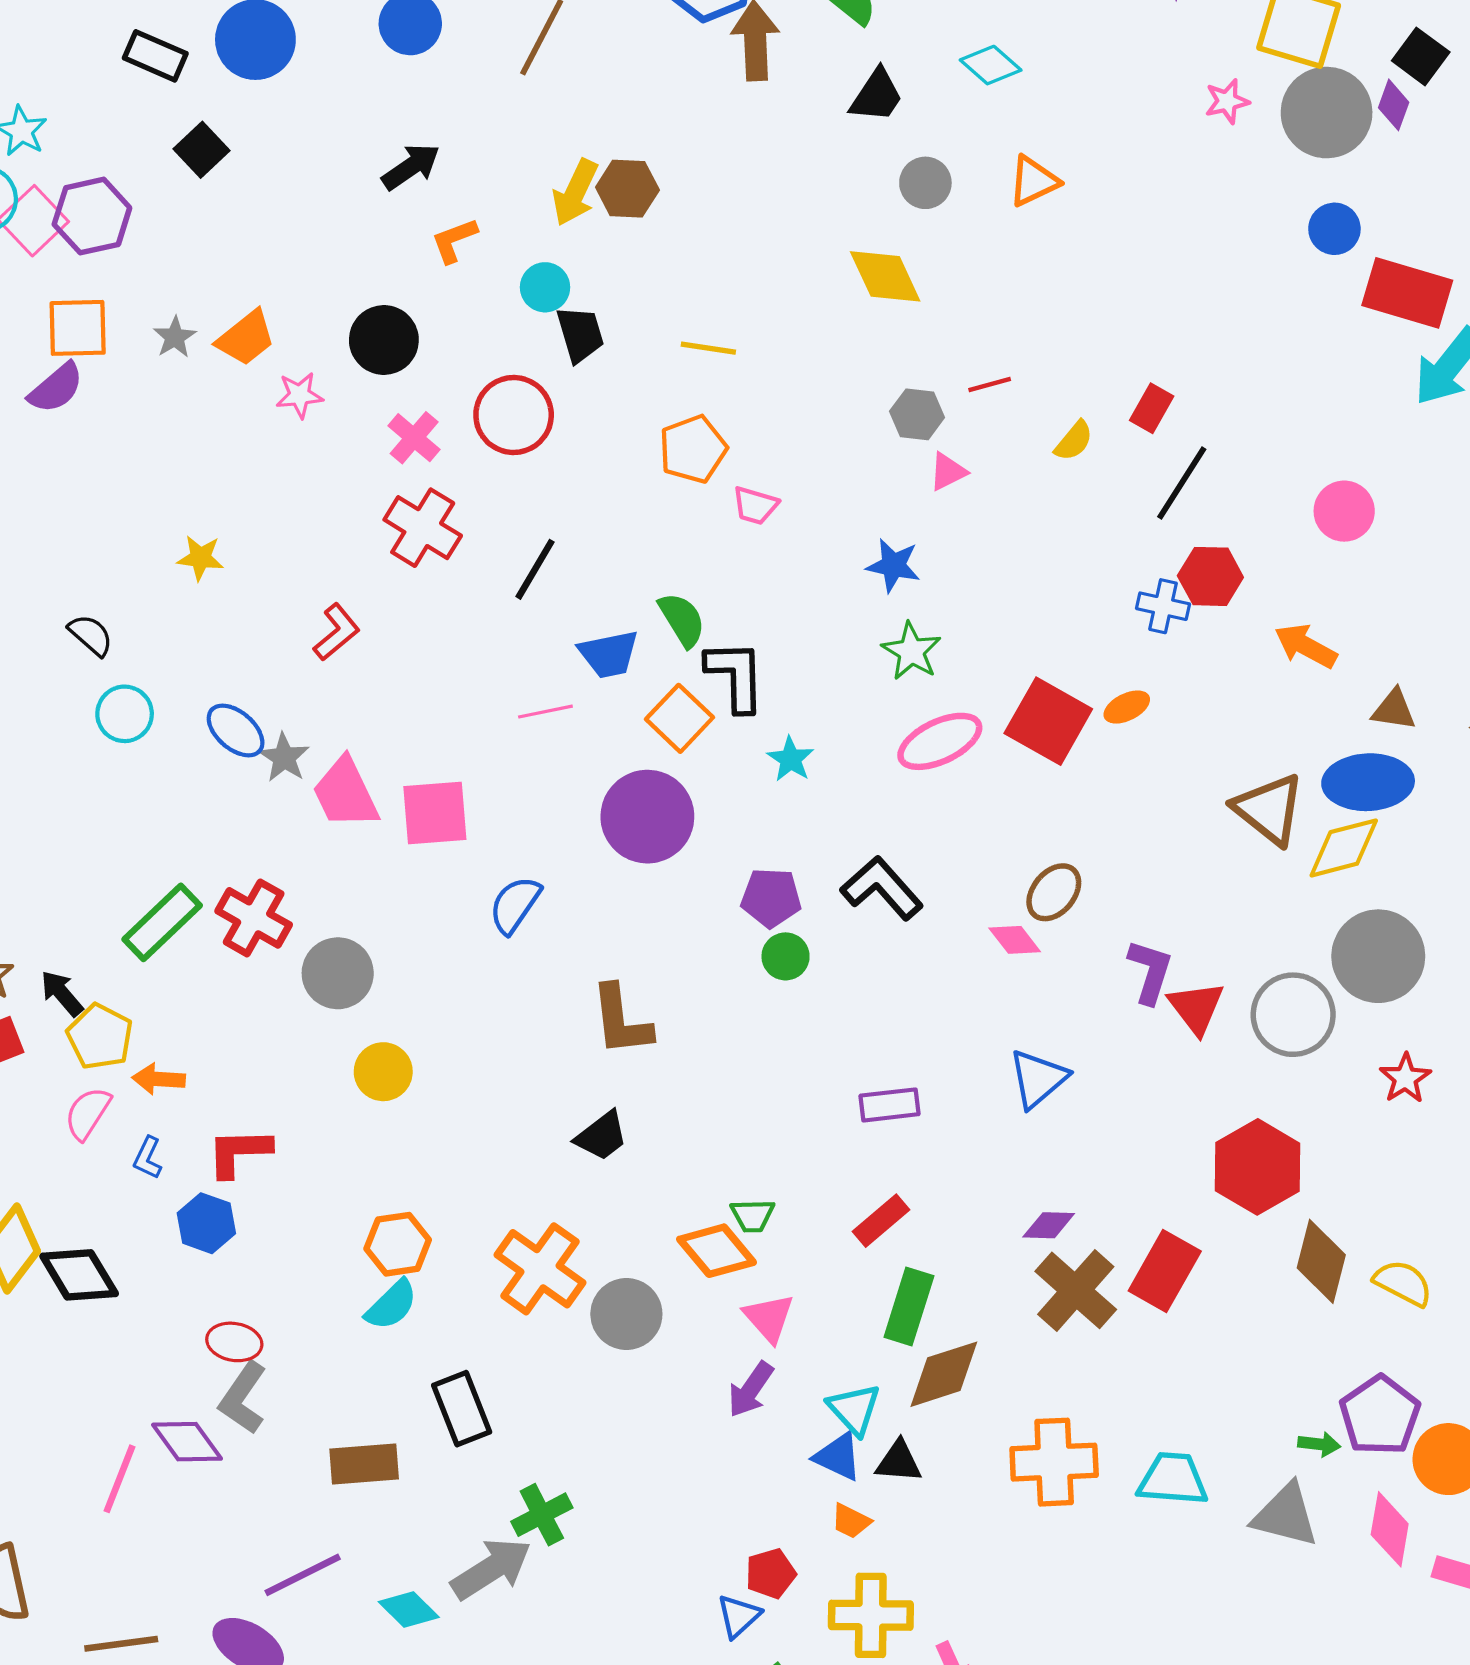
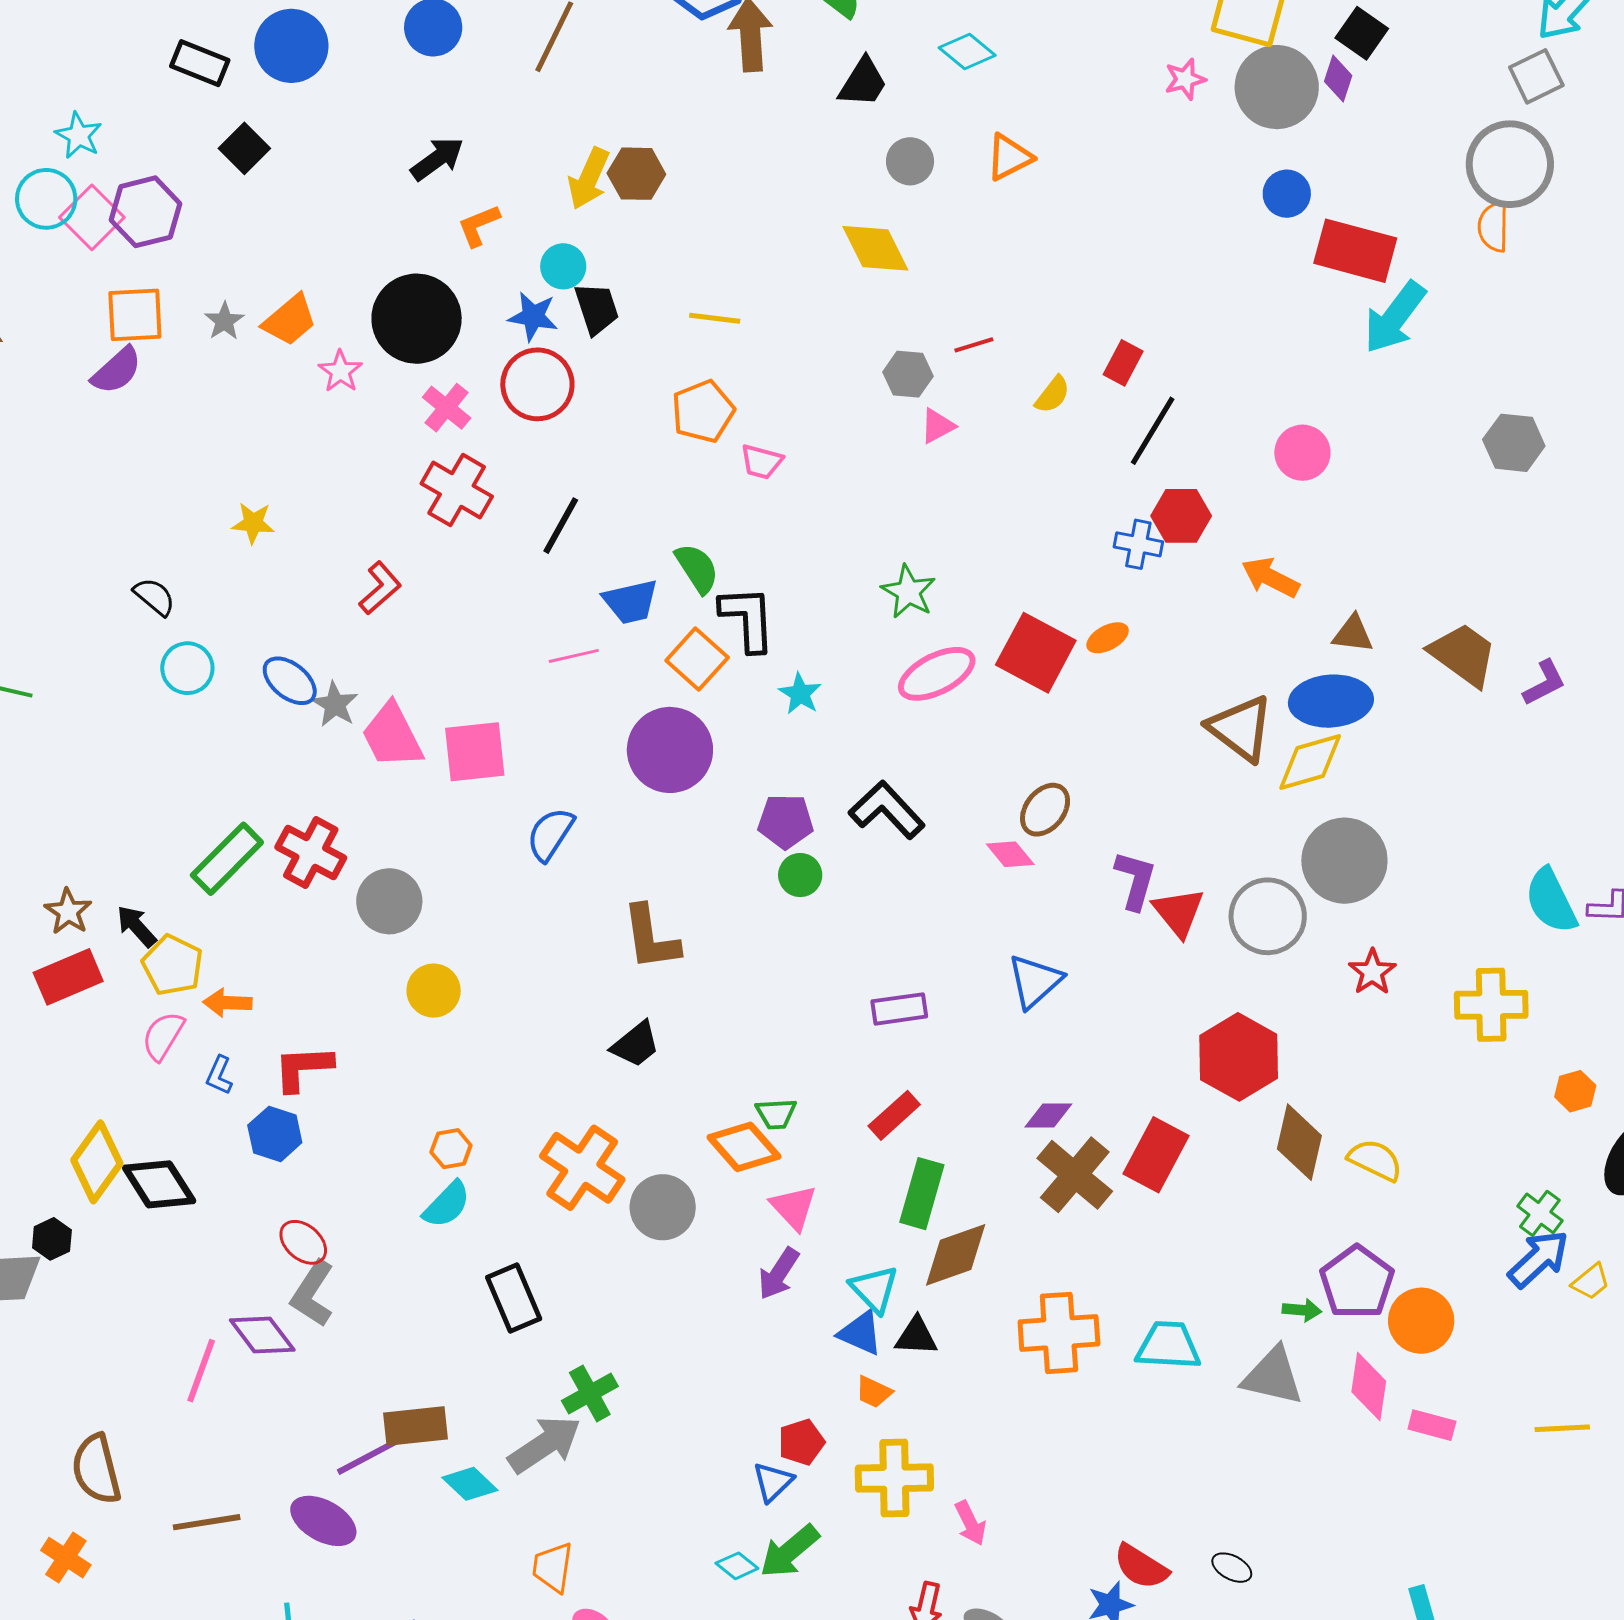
black circle: (384, 340) -> (417, 319), size x1.4
pink star: (299, 395) -> (340, 371), turned -30
blue star: (893, 565) -> (533, 316), moved
orange hexagon: (398, 1244) -> (451, 1149), size x0.7
red ellipse: (234, 1342) -> (303, 1242), turned 33
brown rectangle: (364, 1464) -> (415, 1426), moved

